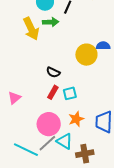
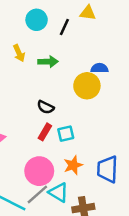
green arrow: (51, 22) -> (48, 62), moved
yellow arrow: (31, 29) -> (19, 53), size x0.6
blue semicircle: (103, 46) -> (100, 68), moved

